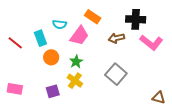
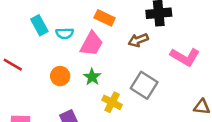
cyan rectangle: (40, 38) -> (39, 25), moved
pink L-shape: (151, 43) -> (185, 57), moved
yellow cross: (75, 81) -> (112, 102), moved

